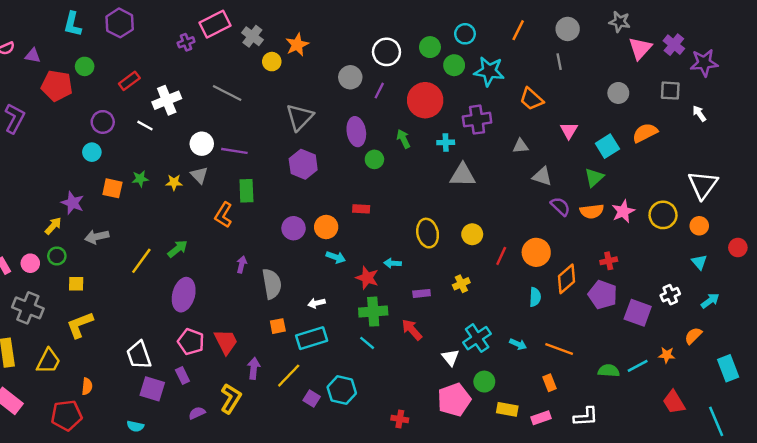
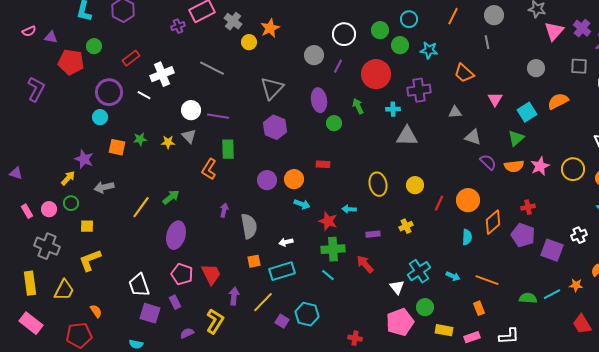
cyan star: (489, 71) -> (429, 50), size x0.7
purple circle: (103, 122) -> (109, 92), size x1.4
orange semicircle: (87, 386) -> (96, 311), turned -40

